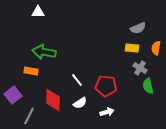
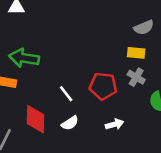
gray cross: (140, 68) -> (136, 77), moved
red pentagon: (106, 86) -> (103, 86), moved
white arrow: (107, 112) -> (115, 124), moved

